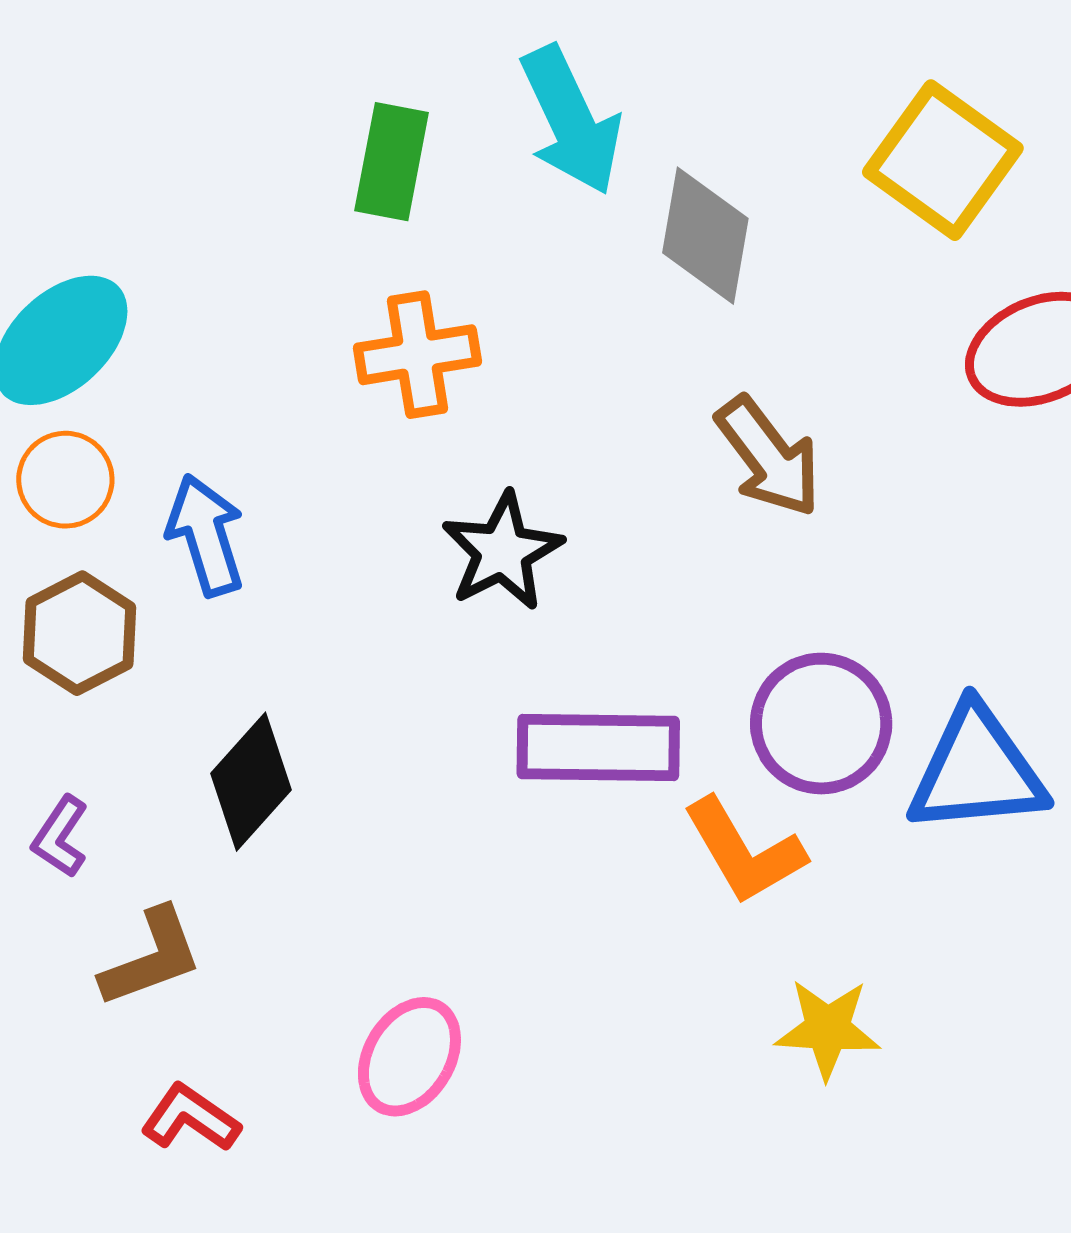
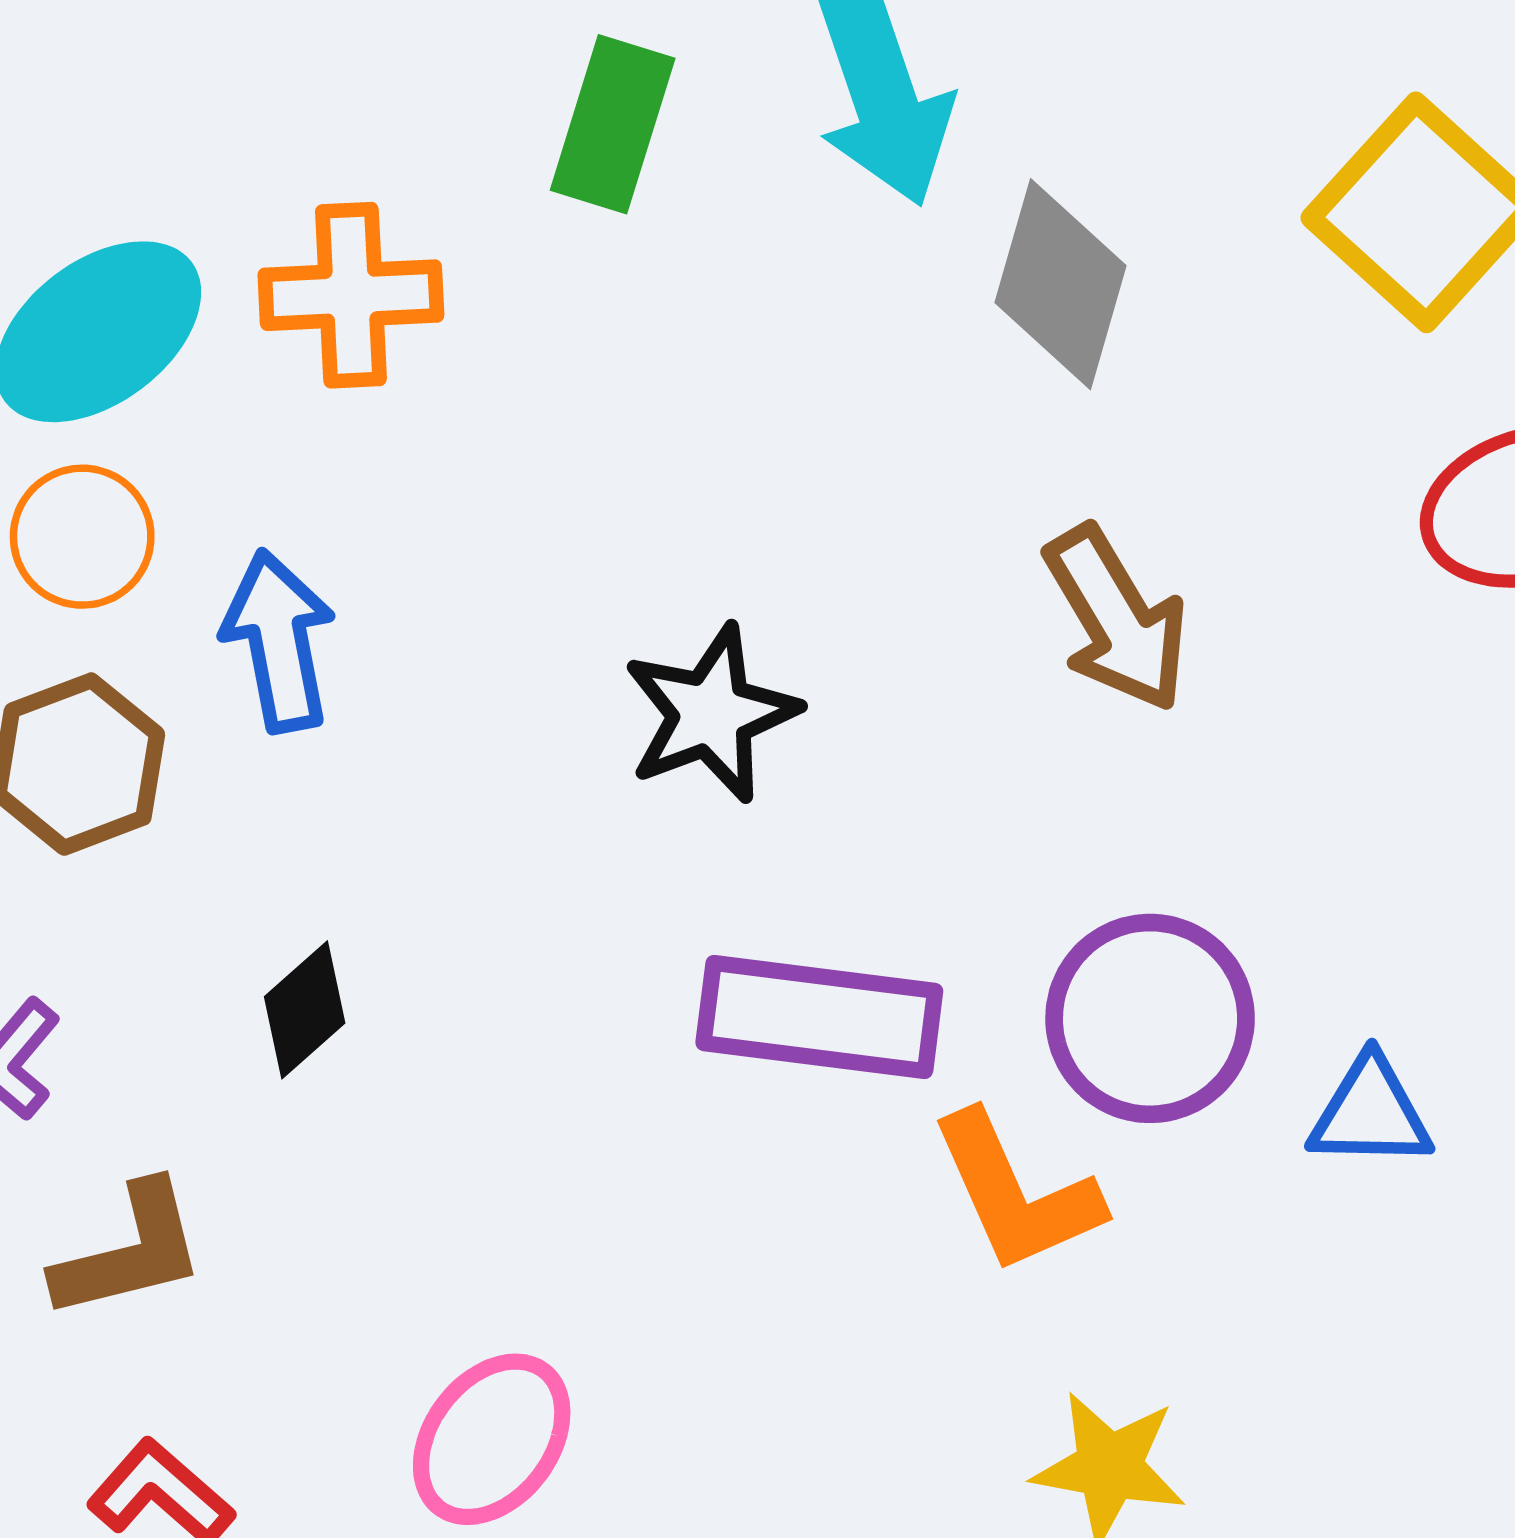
orange cross: (417, 355) -> (351, 295), moved
blue triangle: (977, 770) -> (1370, 1113), size x0.6
black diamond: (251, 782) -> (305, 1010), size x0.7

